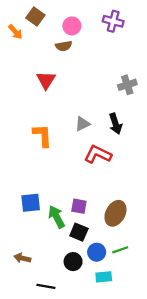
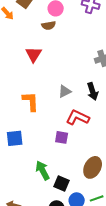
blue square: (31, 203) -> (15, 138), moved
purple square: (79, 206) -> (62, 137), moved

